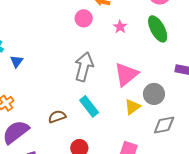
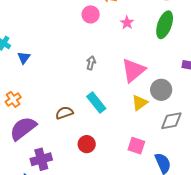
green ellipse: (158, 29) -> (165, 25), turned 48
gray arrow: (84, 67) -> (91, 63), size x0.5

